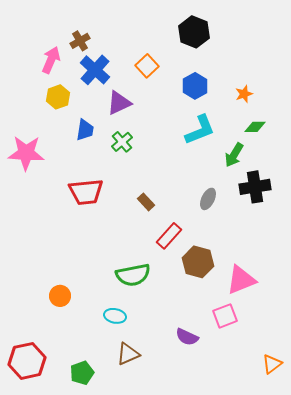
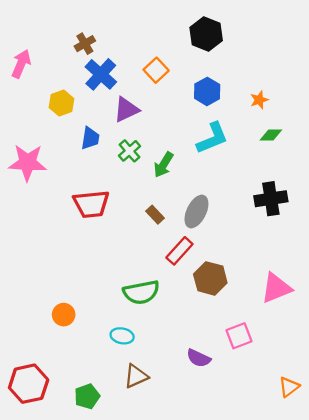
pink arrow: (51, 60) -> (21, 64), moved
green arrow: (234, 155) -> (164, 165), moved
gray ellipse: (208, 199) -> (196, 211), moved, size x1.4
pink triangle: (241, 280) -> (276, 288), moved

